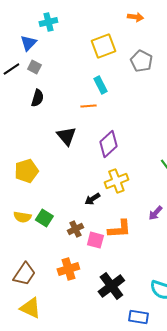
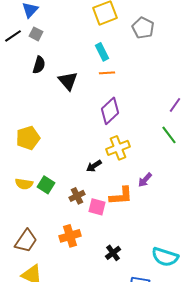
orange line: (88, 106) -> (107, 73), moved
black triangle: (66, 136) -> (68, 81), moved
purple arrow: (155, 213) -> (145, 180), moved
black cross: (111, 286) -> (113, 253), size x0.6

